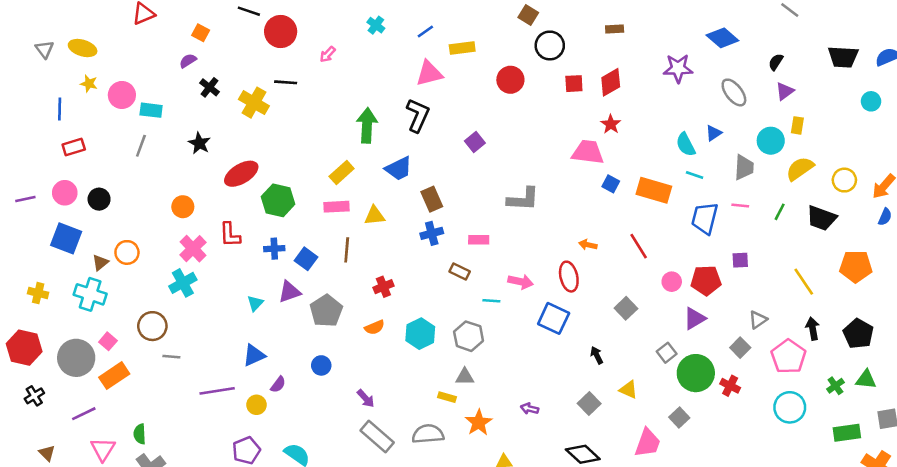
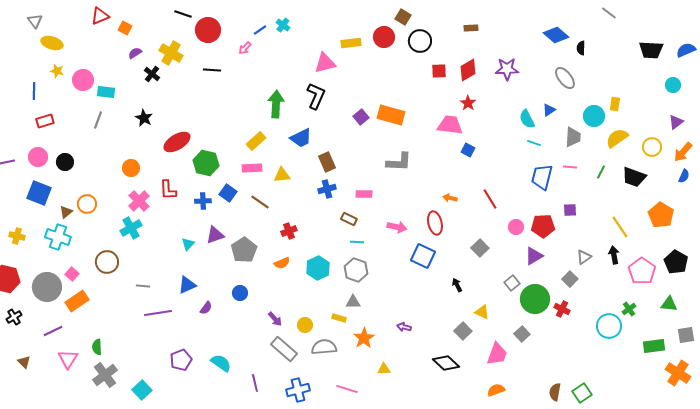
blue line: (425, 32) -> (260, 30), moved
orange square: (201, 33) -> (125, 28), moved
gray triangle: (44, 49) -> (35, 21), moved
black semicircle: (776, 62) -> (581, 48), moved, turned -32
purple star: (678, 68) -> (507, 69), moved
red circle: (510, 80) -> (384, 37), moved
purple triangle: (785, 91) -> (676, 122), moved
yellow cross: (254, 103) -> (171, 53), moved
orange rectangle: (654, 190) -> (391, 115), moved
brown line: (347, 250) -> (260, 202), turned -60
blue square: (306, 259) -> (228, 193), moved
orange pentagon: (856, 266) -> (661, 215), turned 30
cyan line: (491, 301) -> (357, 242), moved
black arrow: (813, 329) -> (614, 255), moved
black pentagon: (858, 334) -> (676, 262), moved
gray line: (171, 357) -> (143, 286), moved
pink pentagon: (788, 357) -> (642, 271), moved
green cross: (835, 386) -> (629, 309), moved
gray square: (589, 404) -> (463, 331), moved
yellow circle: (256, 405) -> (305, 325), moved

